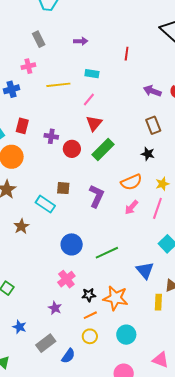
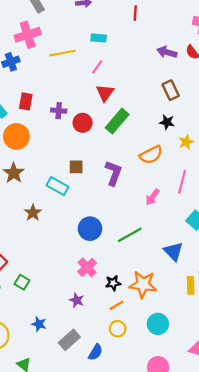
pink cross: (28, 66) -> (28, 35), size x1.6
yellow star: (162, 184) -> (186, 142), moved
pink arrow: (131, 207) -> (152, 197), moved

